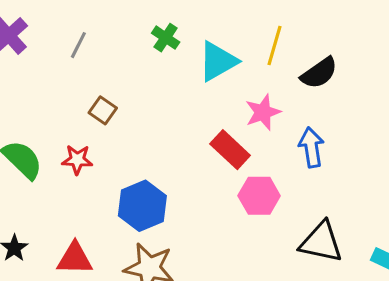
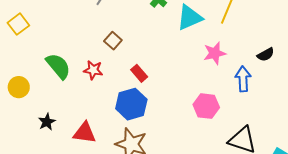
black semicircle: (319, 73) -> (266, 55), moved, size x0.7
red rectangle: (230, 150) -> (139, 73), moved, size x0.7

